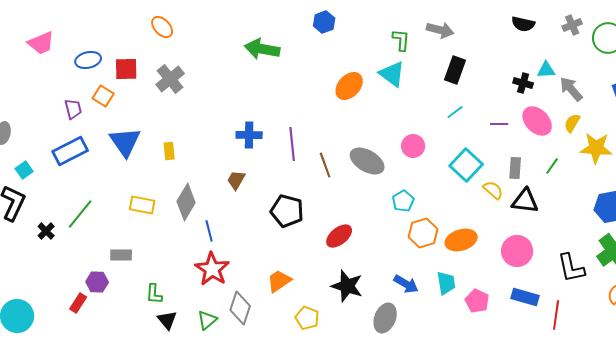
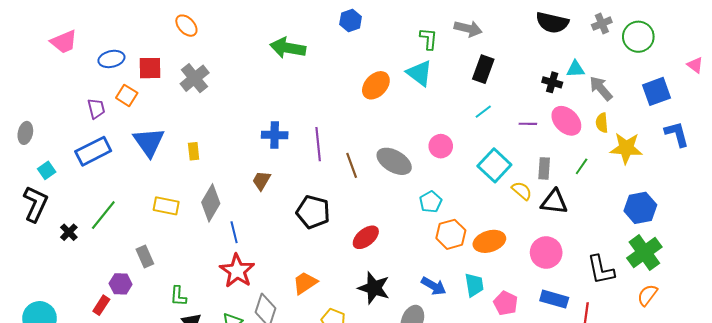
black semicircle: (523, 24) -> (552, 23), size x1.4
yellow semicircle: (572, 123) -> (602, 123), turned -36
gray rectangle: (121, 255) -> (145, 257), turned 65

